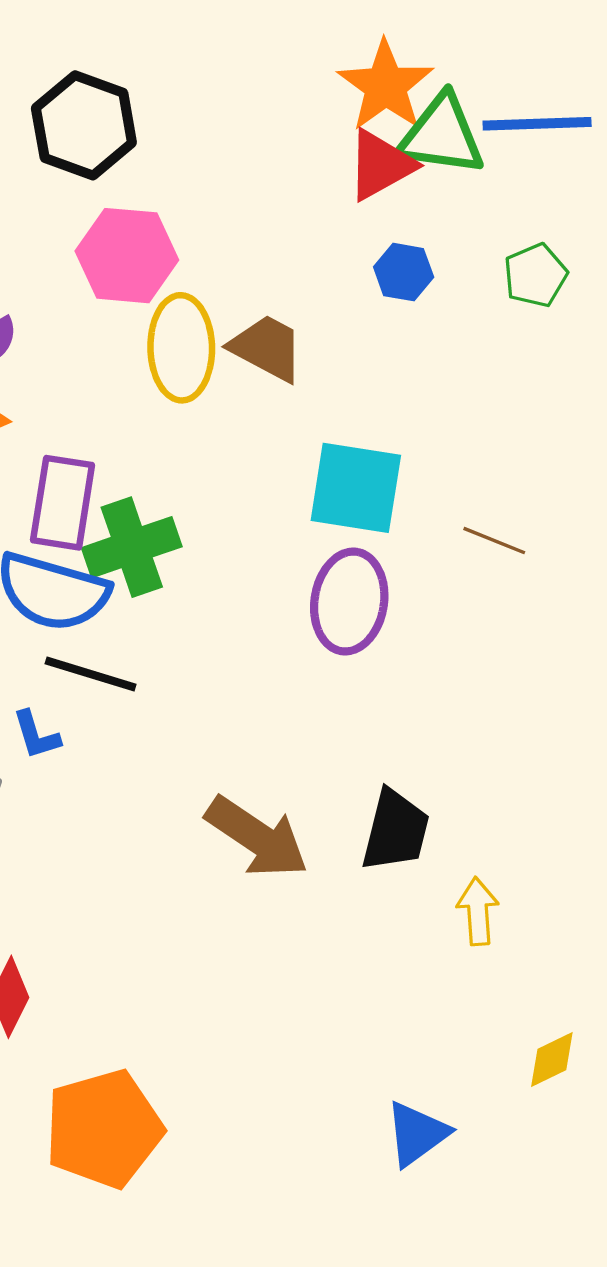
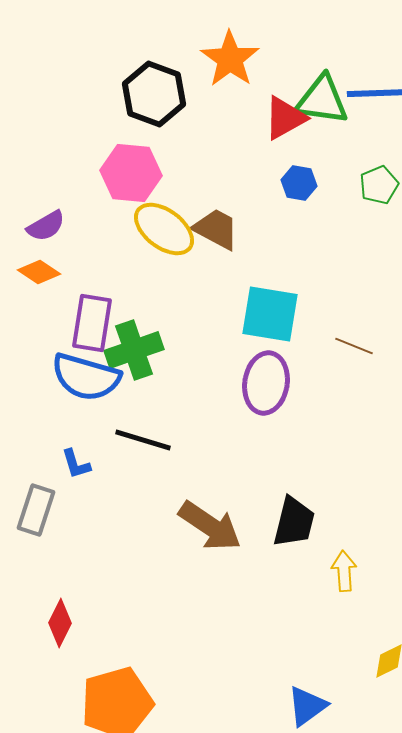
orange star: (385, 86) -> (230, 59), moved
black hexagon: (84, 125) -> (154, 94), moved
yellow ellipse: (181, 348) -> (164, 229), turned -52
black line: (91, 674) -> (143, 440), moved

